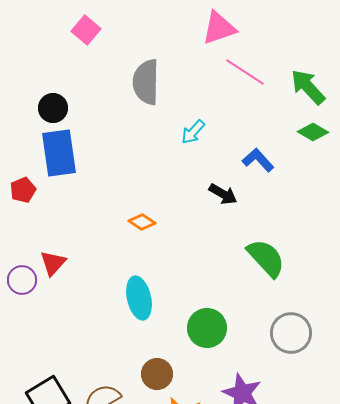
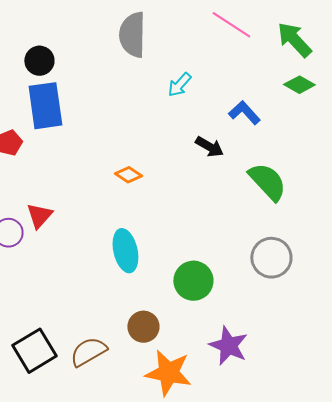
green semicircle: (266, 258) -> (267, 182), moved
gray circle: (291, 333) -> (271, 258), moved

